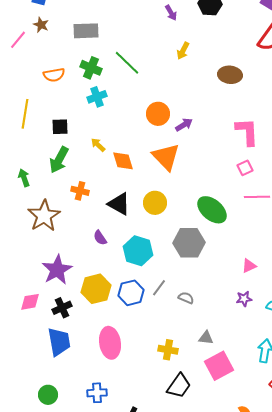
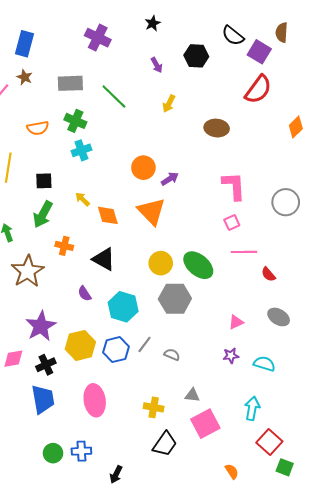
green line: (127, 63) -> (114, 97), moved
yellow circle: (155, 203) -> (161, 263), moved
green circle: (48, 395) -> (53, 453), moved

